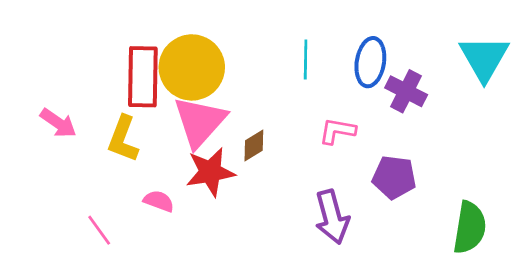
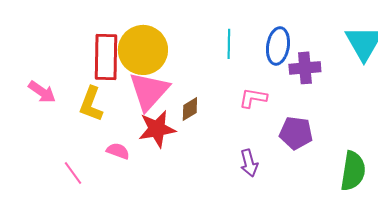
purple cross: (406, 91) -> (305, 68), turned -32
purple arrow: (332, 217) -> (249, 163), size x0.7

